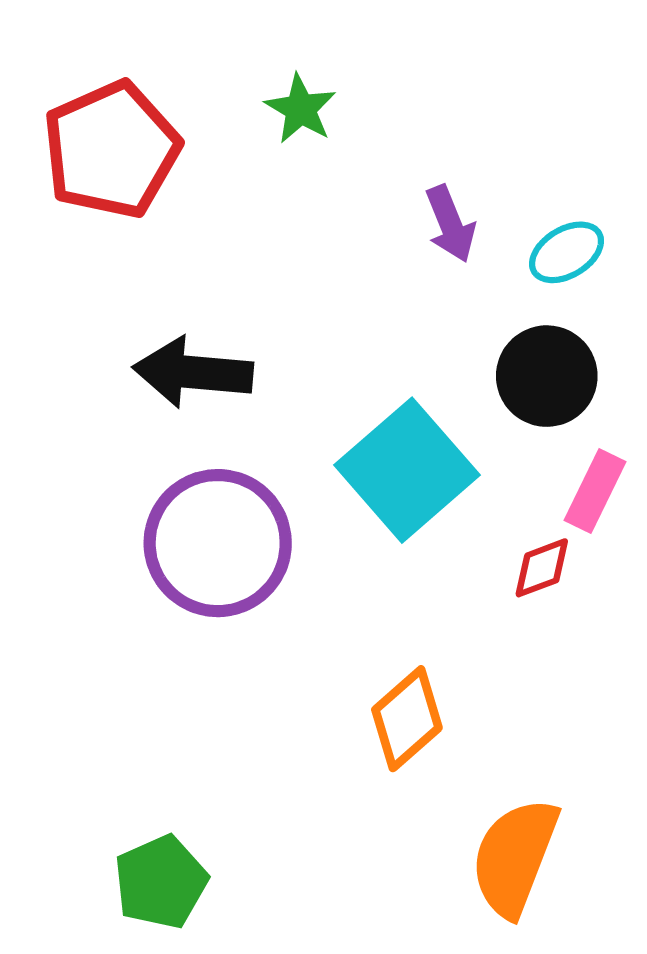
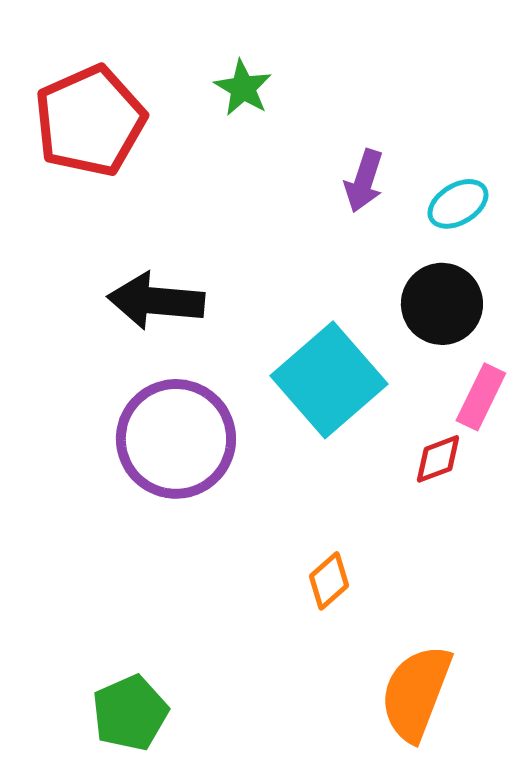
purple arrow: (450, 224) -> (364, 181), turned 40
orange diamond: (407, 719) -> (329, 581), size x0.7

